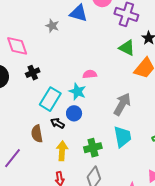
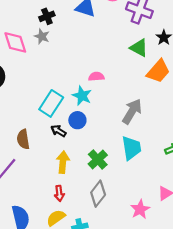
gray star: (52, 26) -> (42, 36), moved
black cross: (33, 73) -> (47, 16), moved
brown semicircle: (37, 134) -> (23, 139), moved
green cross: (93, 148) -> (98, 159), turned -30

